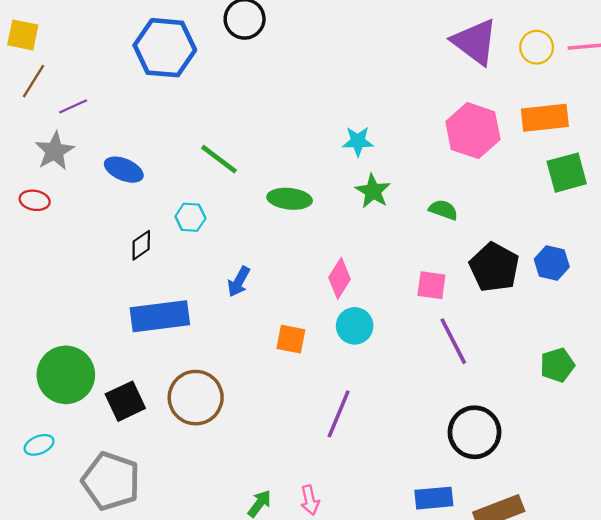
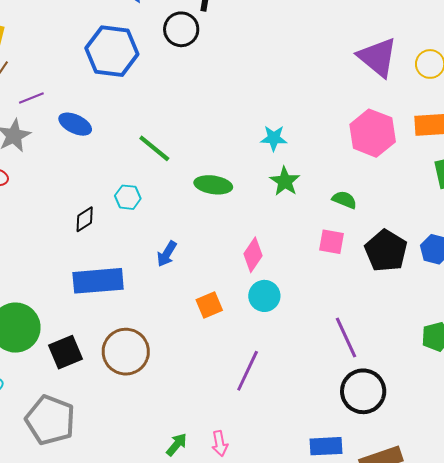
blue ellipse: (124, 170) -> (75, 124), moved
pink square: (431, 285) -> (332, 242), moved
orange square: (291, 339) -> (209, 305), turned -36
purple line: (453, 341) -> (346, 337), moved

